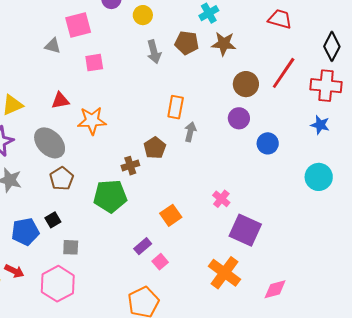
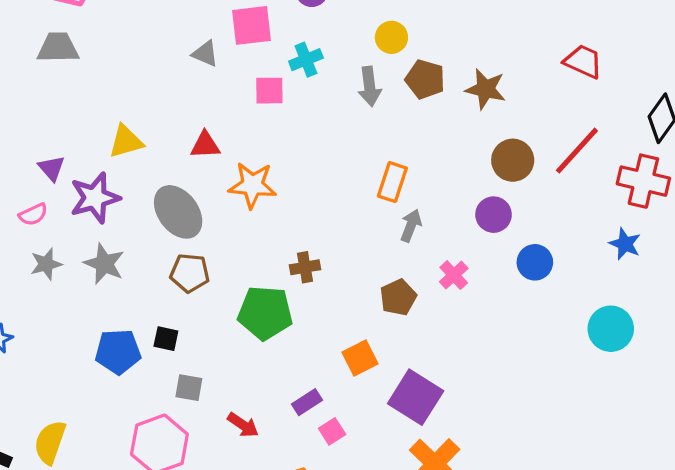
cyan cross: (209, 13) -> (306, 60), moved
yellow circle: (143, 15) -> (391, 37), moved
brown pentagon: (155, 148) -> (398, 297), moved
brown pentagon: (62, 179) -> (190, 273), turned 30
pink cross: (221, 199) -> (454, 275), moved
black square: (53, 220) -> (166, 339), turned 35
purple square: (245, 230) -> (416, 397), moved
red arrow: (14, 271) -> (243, 425), moved

